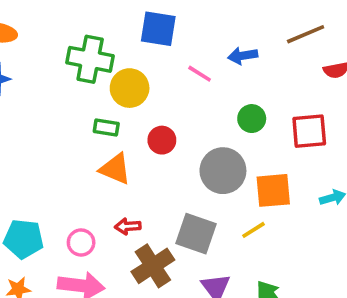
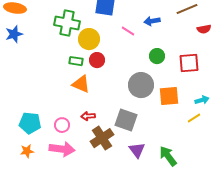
red circle: (162, 140) -> (97, 60), moved
yellow line: (253, 230) -> (194, 118), moved

